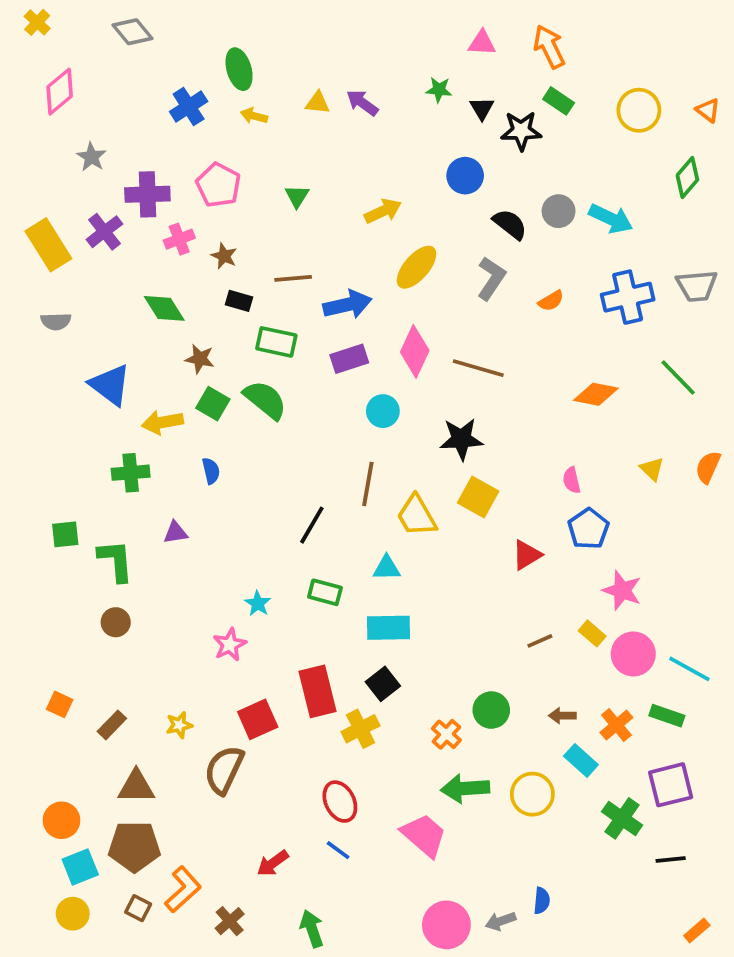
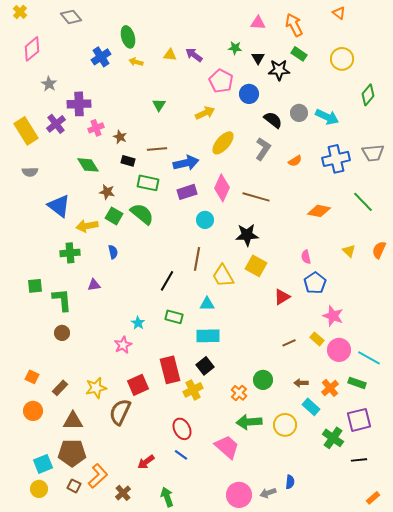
orange triangle: (708, 110) -> (339, 13), moved
pink pentagon: (218, 185) -> (221, 81), moved
yellow star: (179, 725) -> (96, 388), size x1.5
orange circle: (62, 820) -> (33, 411), moved

